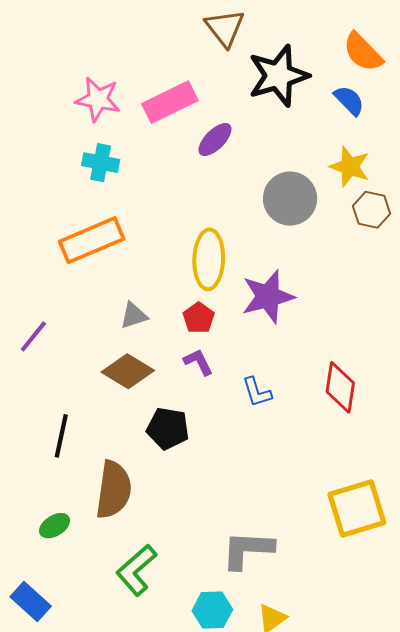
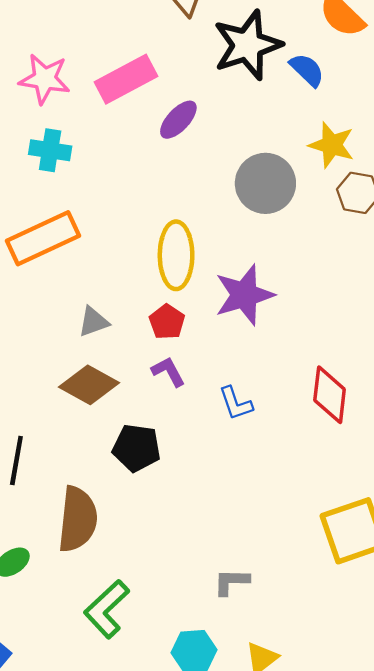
blue semicircle: (349, 100) -> (307, 70), moved
gray L-shape: (248, 550) -> (231, 582), size x0.6

